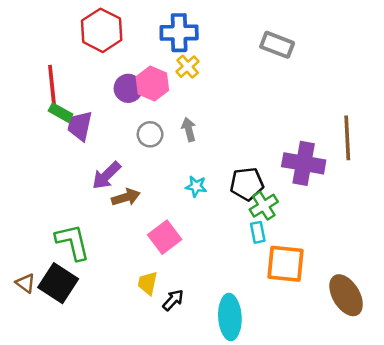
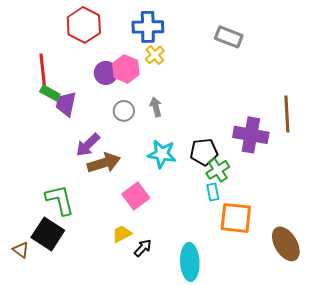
cyan star: (196, 186) -> (162, 154), size x1.6
brown arrow: (126, 197) -> (104, 163), size x1.4
brown triangle: (25, 283) -> (21, 250), moved
yellow trapezoid: (148, 283) -> (122, 234), turned 50

